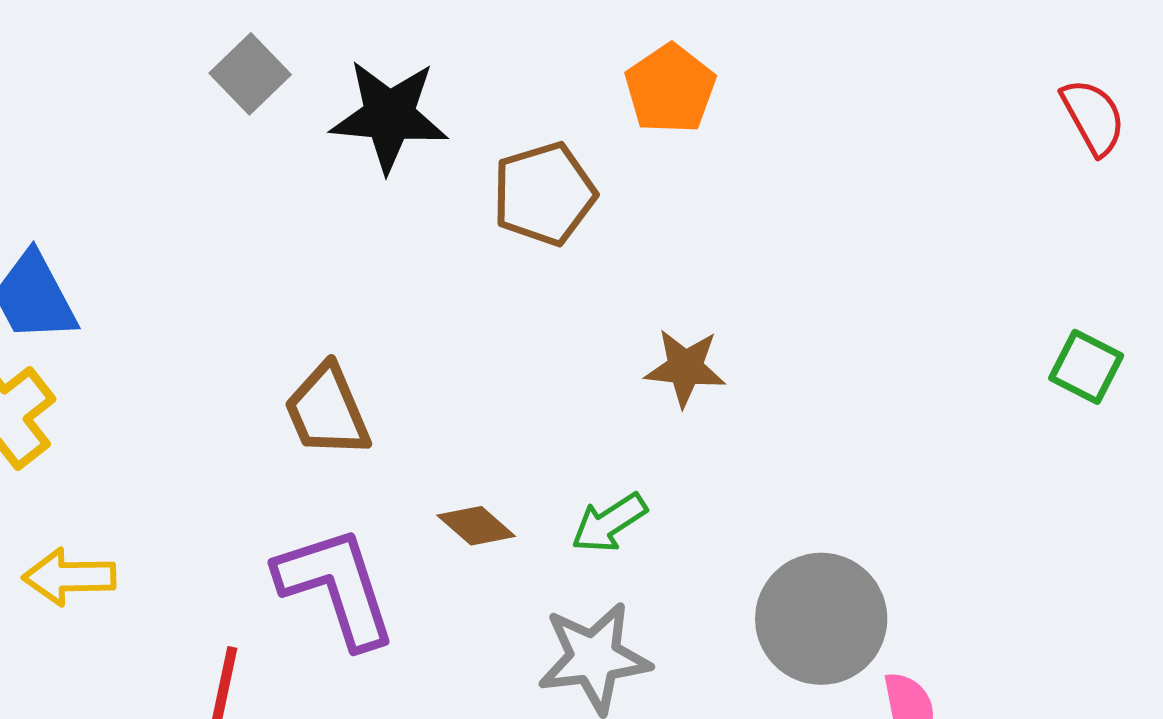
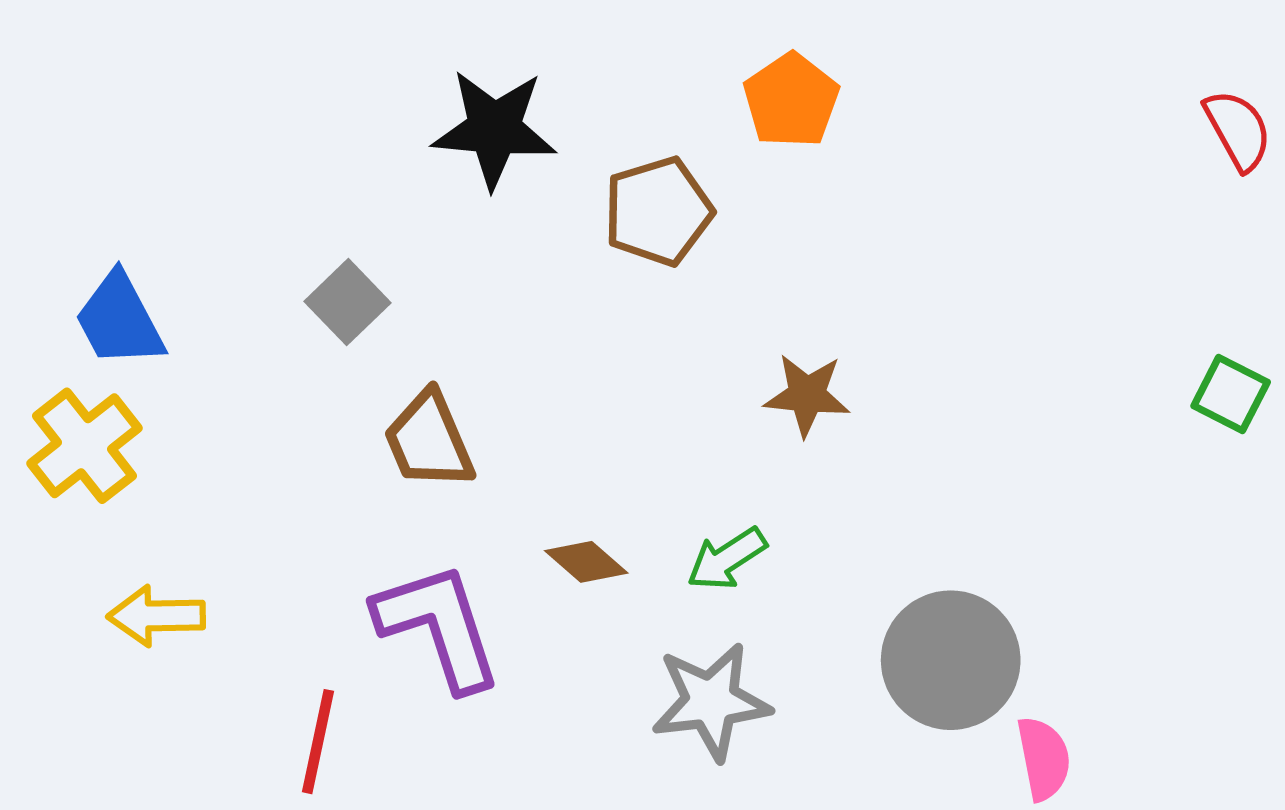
gray square: (250, 74) -> (348, 302), moved

